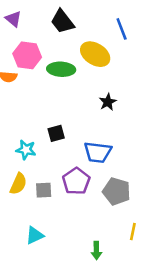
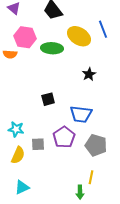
blue line: (122, 29) -> (103, 29), moved
cyan star: (26, 150) -> (16, 129), moved
yellow semicircle: (18, 184) -> (18, 155), moved
yellow line: (133, 232) -> (91, 177), moved
cyan triangle: (35, 235) -> (22, 187), moved

